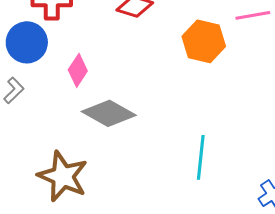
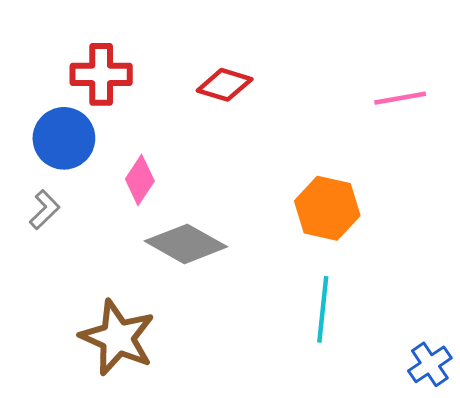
orange hexagon: (204, 41) -> (327, 208), moved

